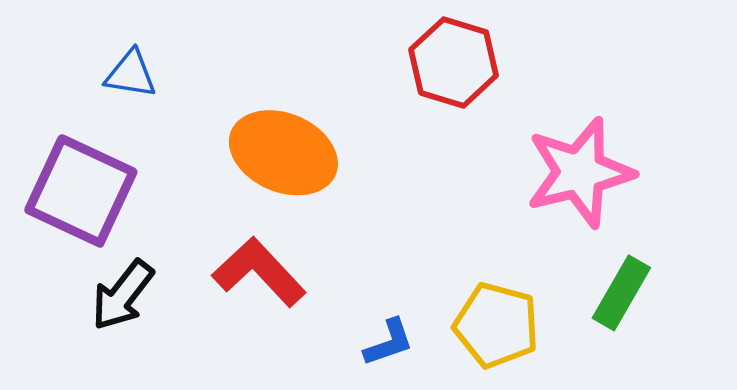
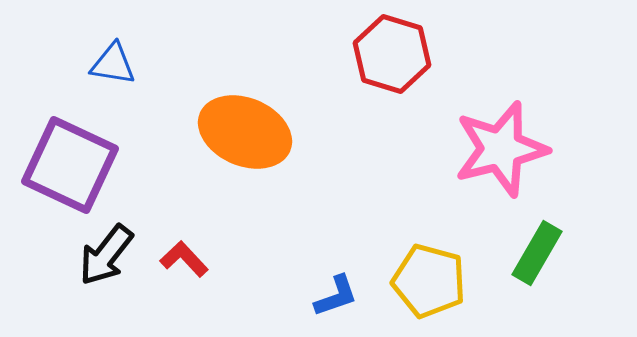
red L-shape: (259, 272) -> (184, 259), moved, size x0.6

